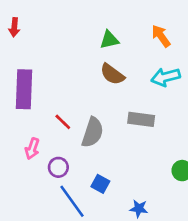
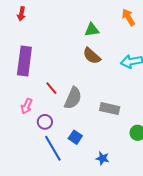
orange arrow: (161, 36) -> (128, 17), moved
gray rectangle: (141, 119) -> (110, 109), moved

